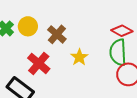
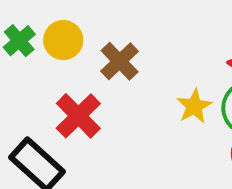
yellow star: (79, 57) -> (194, 106), moved

